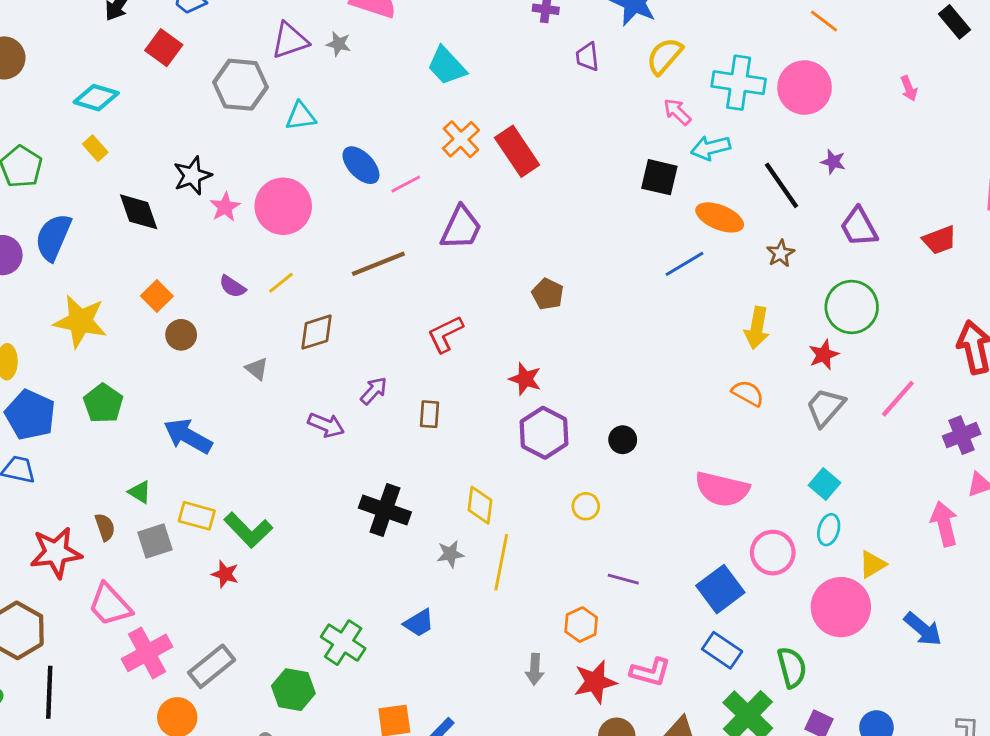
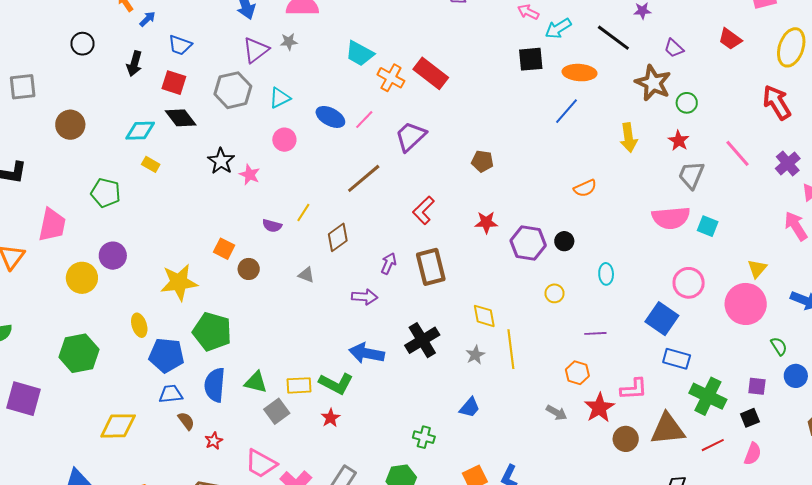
cyan trapezoid: (447, 66) -> (360, 53), moved
pink circle: (283, 206) -> (284, 140), moved, size x0.6
black diamond: (139, 212) -> (181, 118), moved
purple trapezoid: (859, 227) -> (674, 48), size x0.7
purple trapezoid: (461, 228) -> (411, 136), turned -140
blue semicircle: (53, 237) -> (215, 385), moved
red trapezoid: (939, 240) -> (730, 39), turned 75
brown star: (781, 253) -> (653, 83), moved, size x1.8
green circle: (852, 307) -> (687, 103), size x0.6
orange semicircle: (748, 393) -> (585, 188), moved, turned 145
pink line: (898, 399) -> (737, 153), turned -64
green pentagon: (103, 403) -> (212, 332), size x1.4
brown rectangle: (429, 414) -> (431, 267), size x1.8
purple hexagon: (544, 433) -> (528, 243), moved
blue arrow: (188, 436) -> (367, 353), moved
pink semicircle: (722, 489) -> (671, 218), moved
green triangle: (140, 492) -> (256, 382), size x1.4
black cross: (385, 510) -> (422, 340), turned -32
brown semicircle: (105, 527) -> (186, 421), moved
cyan ellipse: (829, 530) -> (606, 274), moved
red star: (56, 553) -> (214, 441), size x0.5
red star: (225, 574) -> (331, 418), turned -30
green cross: (343, 643) -> (424, 437), size x0.7
green semicircle: (792, 667) -> (779, 346), moved, size x0.7
gray arrow: (535, 669) -> (557, 413), turned -45

